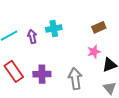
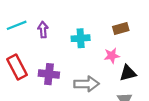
cyan cross: (54, 28) -> (81, 38), moved
gray arrow: (75, 79) -> (86, 84), turned 90

